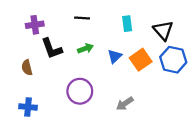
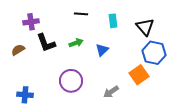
black line: (82, 18) -> (81, 14), moved
orange square: (141, 60) -> (139, 75), moved
brown semicircle: (27, 68) -> (18, 50), moved, turned 72

